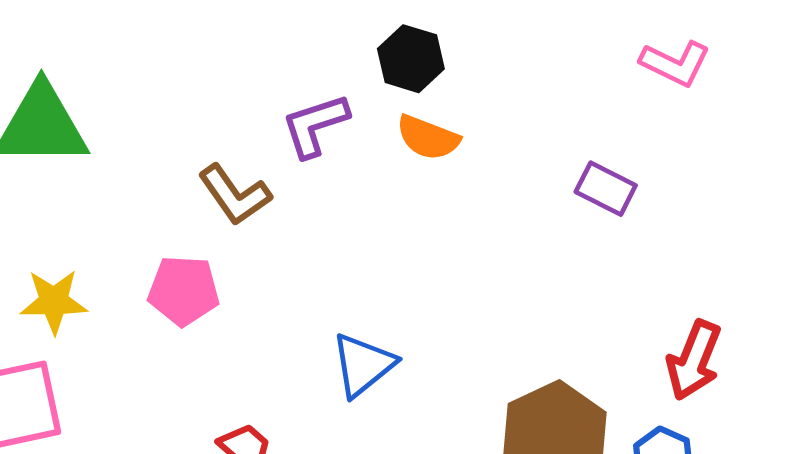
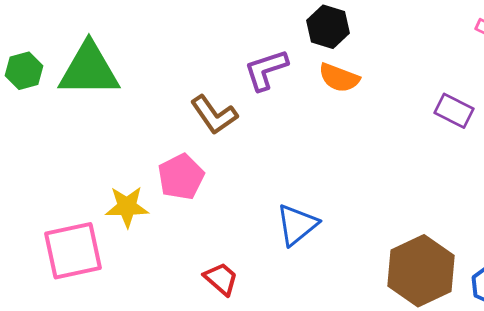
pink pentagon: (184, 291) -> (181, 177), turned -30
yellow star: (54, 301) -> (127, 207), moved

